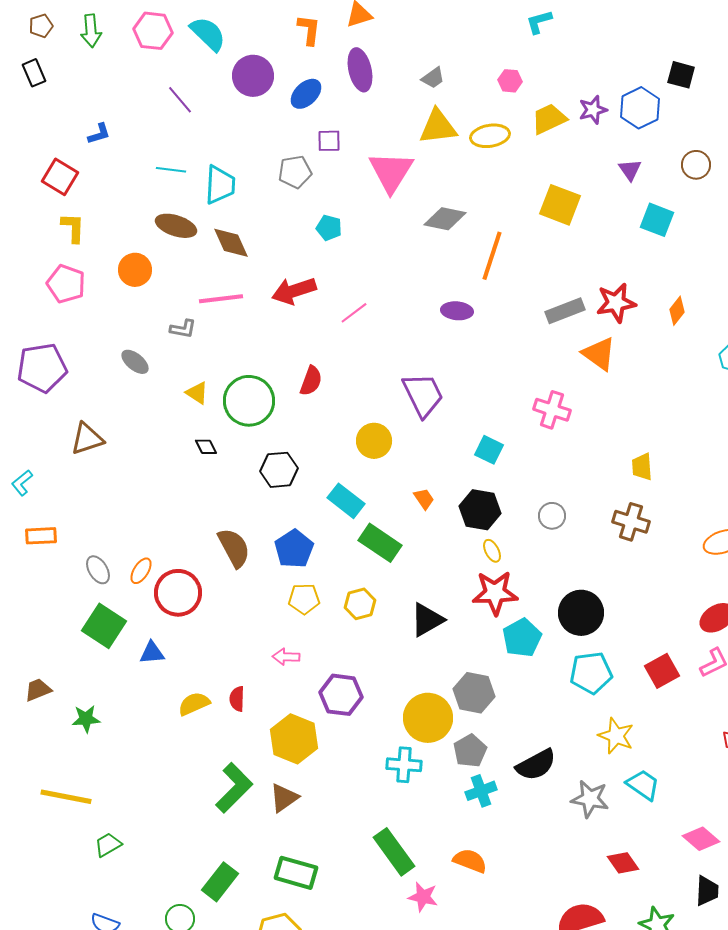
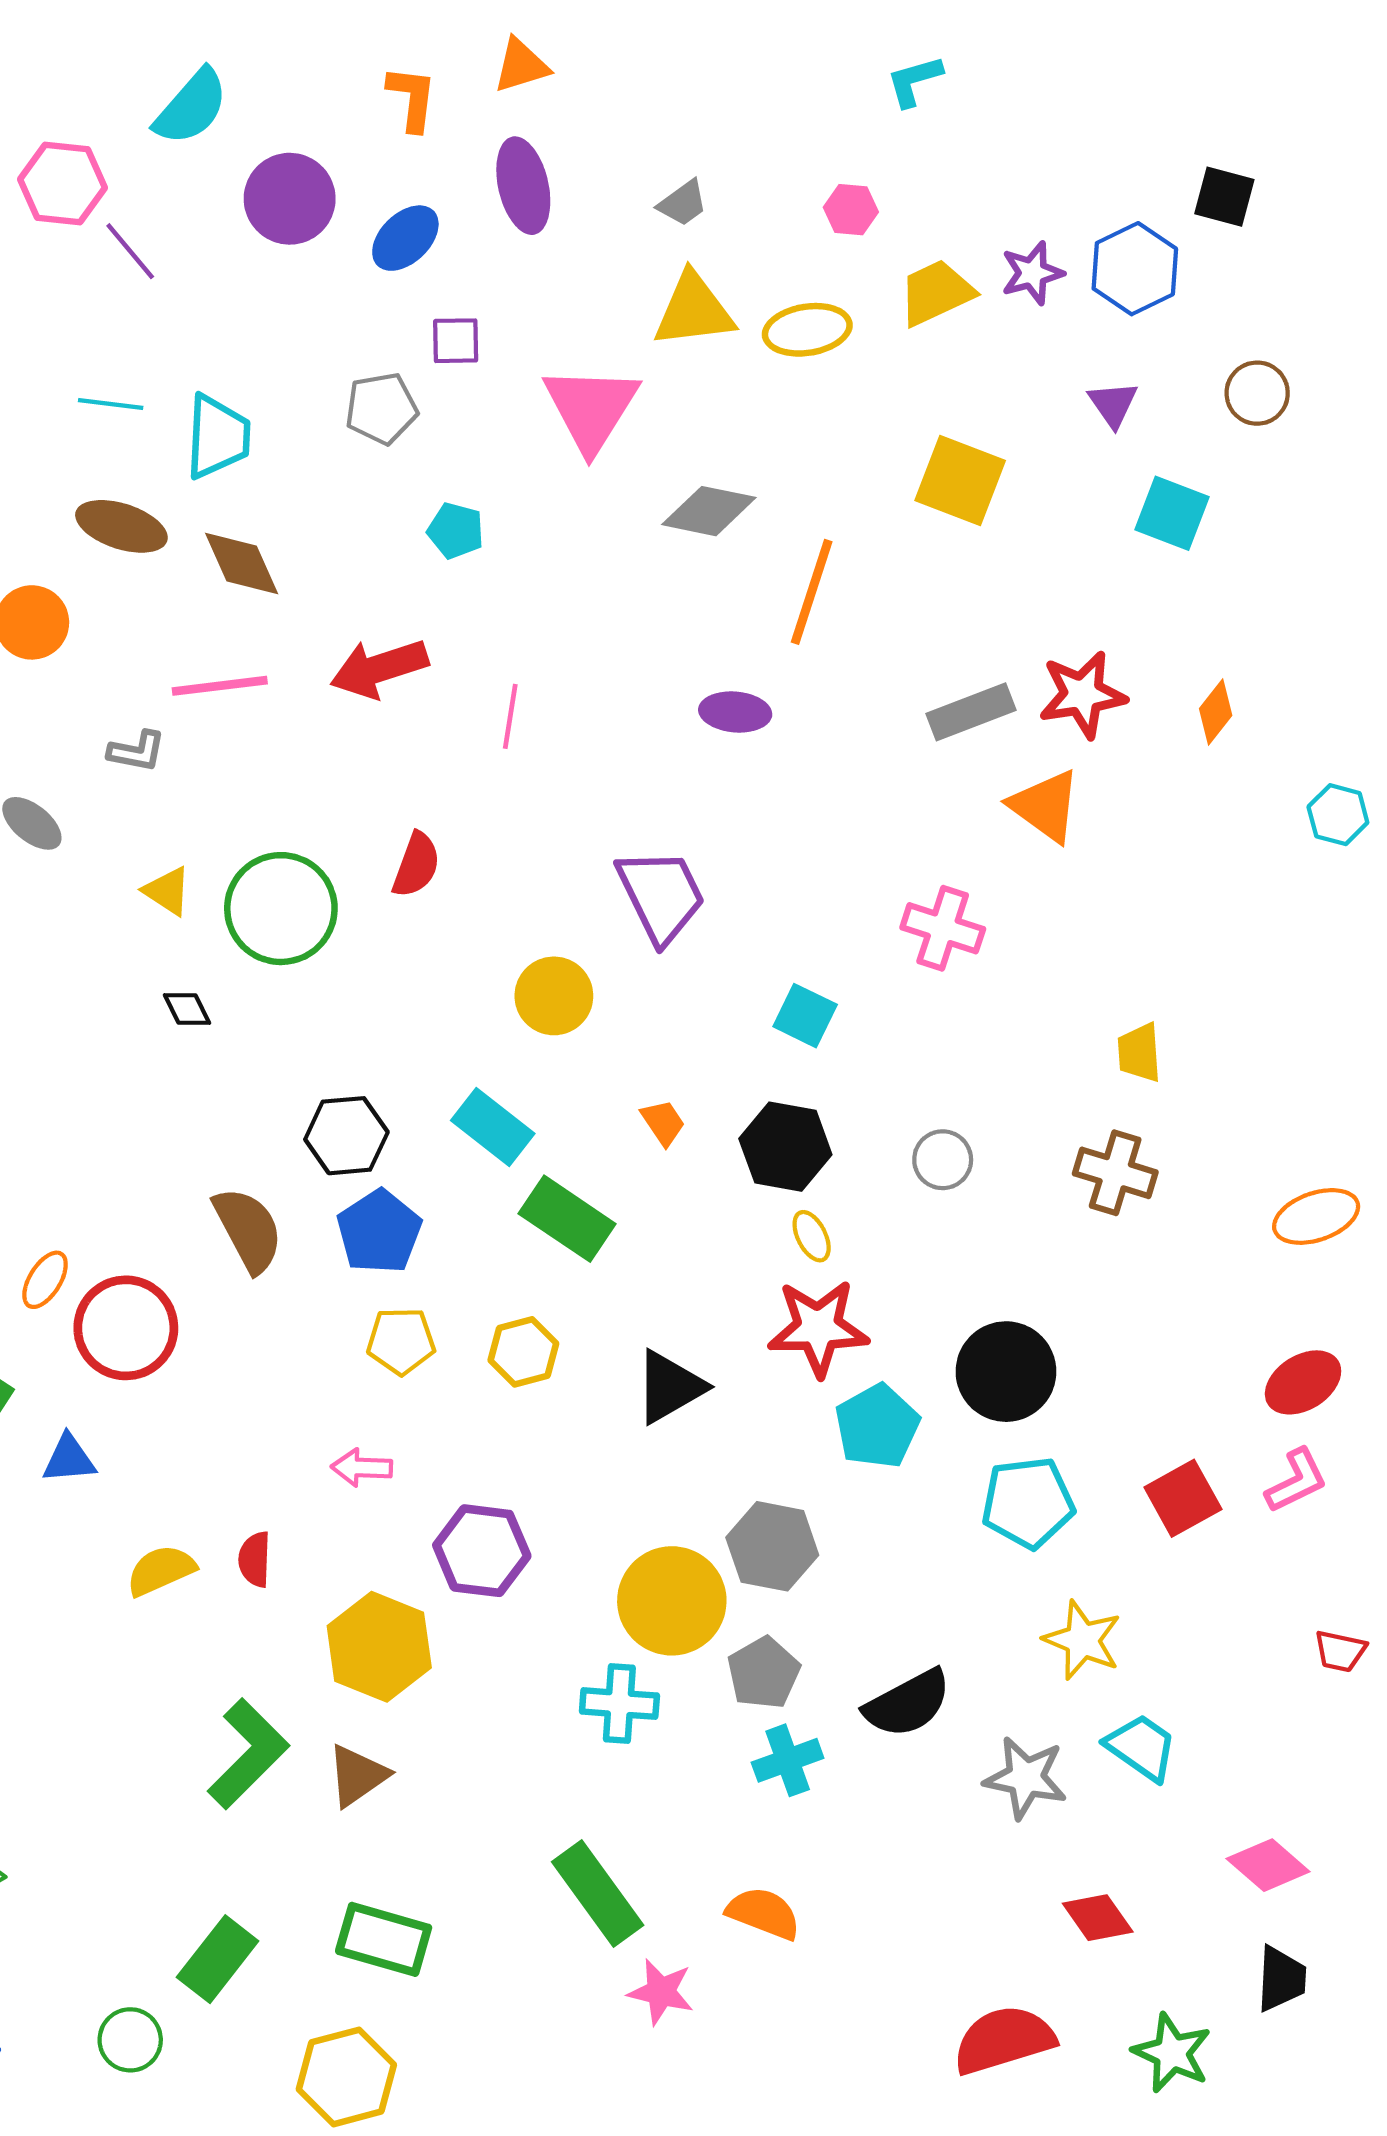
pink hexagon: (153, 31) -> (62, 183), moved
cyan semicircle: (208, 34) -> (191, 107), turned 87
pink line: (354, 313) -> (510, 716), turned -44
black hexagon: (279, 470) -> (346, 1136), moved

